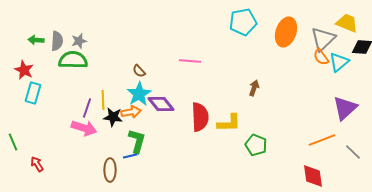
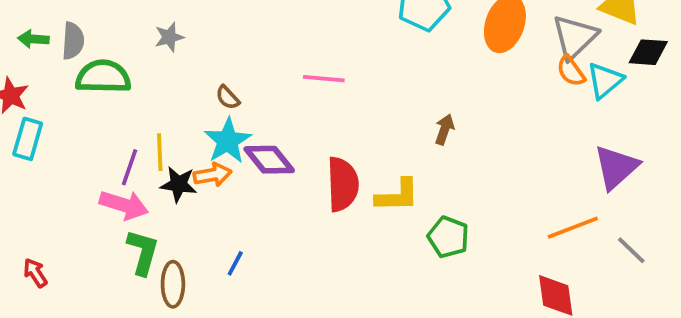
gray star: (79, 41) -> (169, 37), moved
green L-shape: (137, 141) -> (143, 252), moved
blue line: (130, 156) -> (235, 263), moved, turned -48

